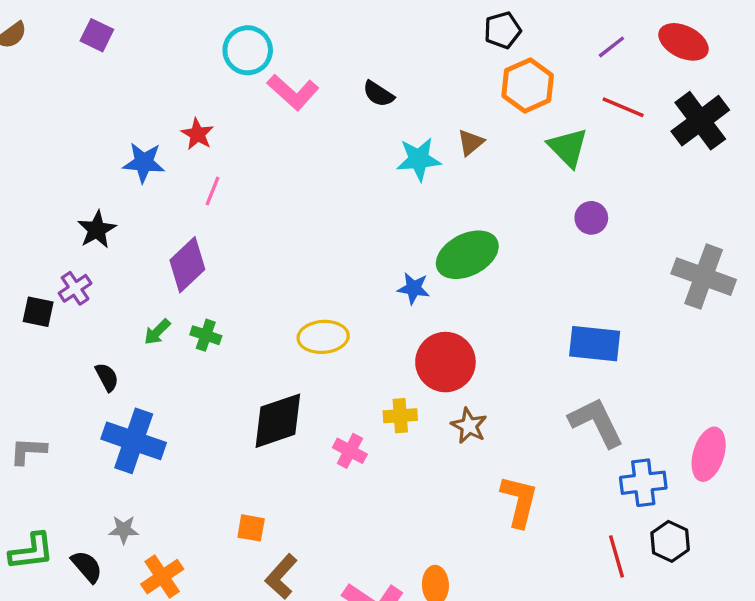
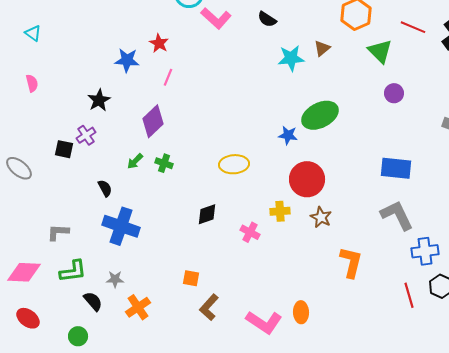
black diamond: (278, 421) -> (207, 214), size x0.6
green L-shape: (31, 551) -> (73, 271), moved

